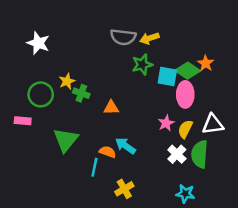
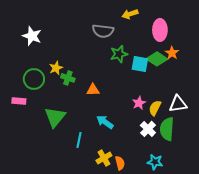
yellow arrow: (149, 38) -> (130, 14), moved
pink ellipse: (185, 94) -> (160, 30), moved
orange semicircle: (108, 152) -> (120, 163), moved, turned 56

